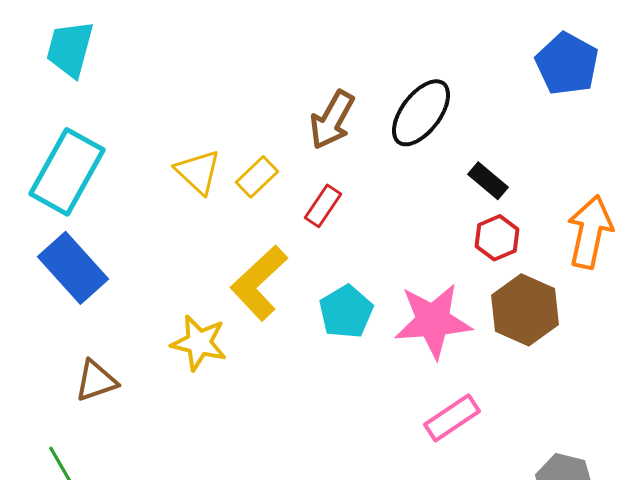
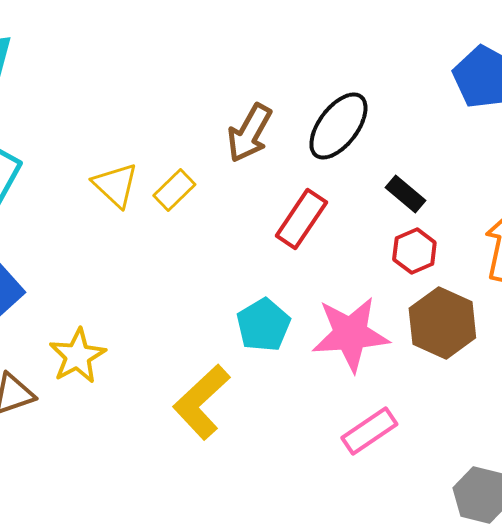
red rectangle: (323, 206) -> (301, 219), moved, size x1.4
yellow L-shape: (259, 283) -> (201, 402), moved
yellow star: (199, 343) -> (77, 356), moved, turned 30

